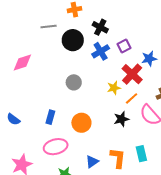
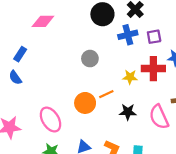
red cross: (132, 74) -> (153, 69), turned 30
orange line: (132, 98) -> (106, 94), moved
blue rectangle: (50, 117) -> (20, 54), moved
pink ellipse: (56, 147) -> (51, 120), turned 55

